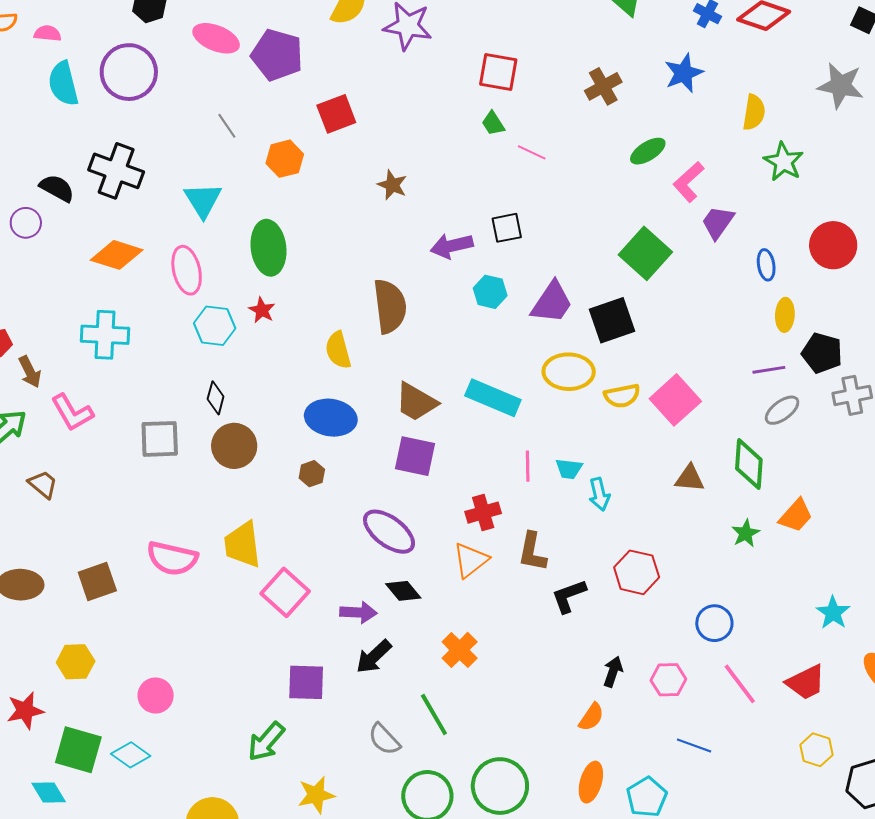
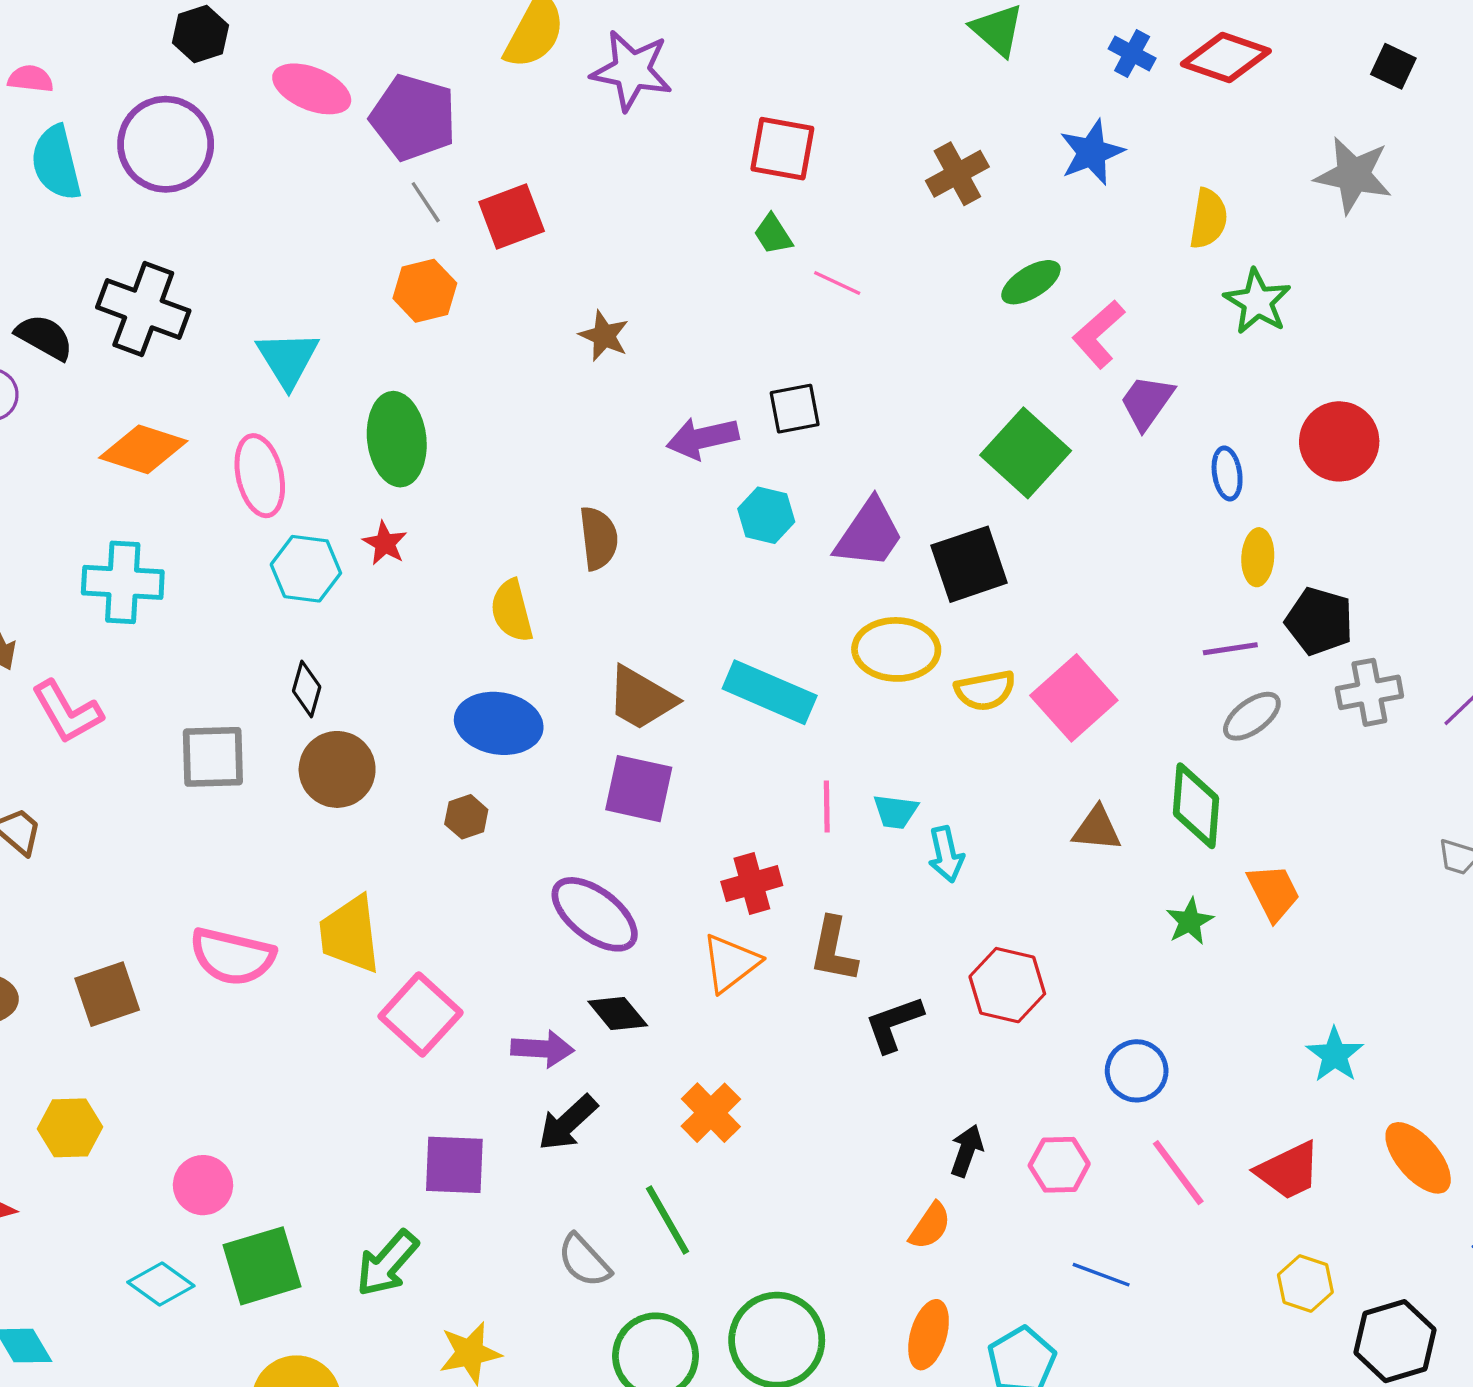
gray line: (227, 126) -> (426, 202), moved
brown semicircle: (390, 306) -> (599, 538), size x0.7
orange trapezoid: (796, 516) -> (1274, 892), turned -69
green square: (78, 750) -> (262, 1266), moved, turned -33

